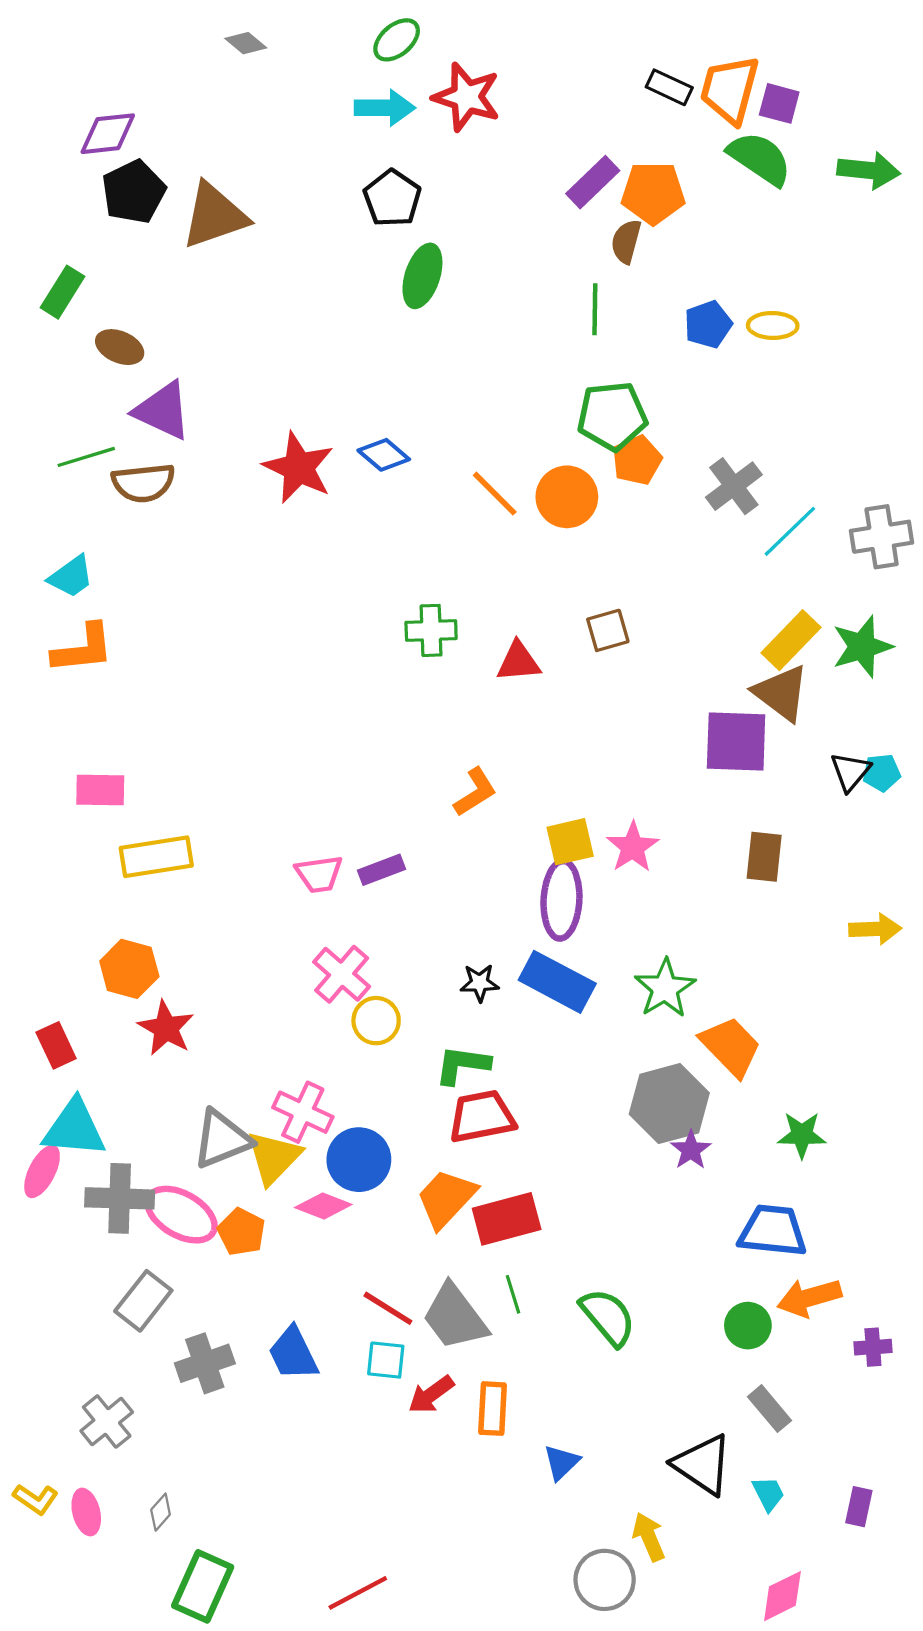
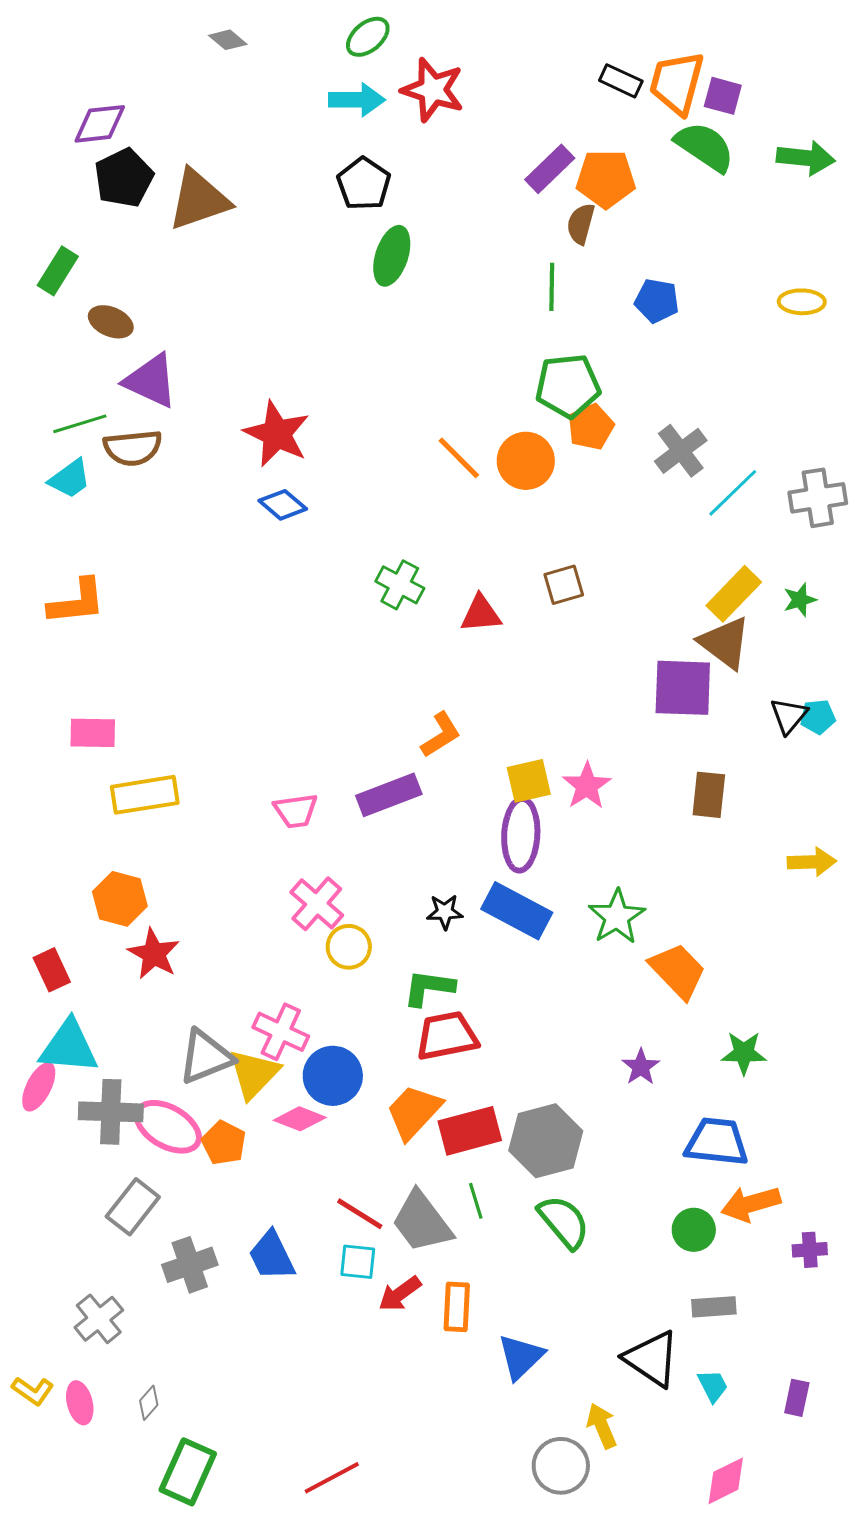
blue pentagon: (708, 324) -> (657, 301), turned 30
yellow ellipse: (773, 325) -> (802, 302), moved
blue diamond: (384, 455) -> (283, 505), moved
cyan trapezoid: (71, 577) -> (70, 479), moved
green cross: (431, 630) -> (400, 585), turned 30
green star: (862, 647) -> (800, 600), size x0.6
purple rectangle: (382, 870) -> (389, 795), moved, size x1.5
gray hexagon: (669, 1104) -> (546, 1141), moved
gray rectangle: (769, 1409) -> (714, 1307), turned -54
blue triangle: (561, 1462) -> (521, 1357), size x1.4

